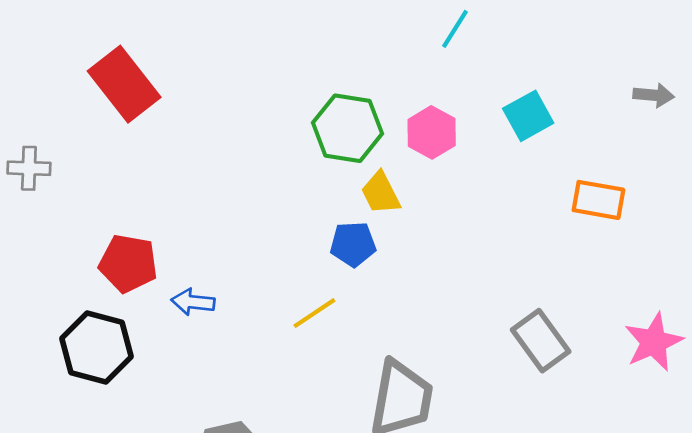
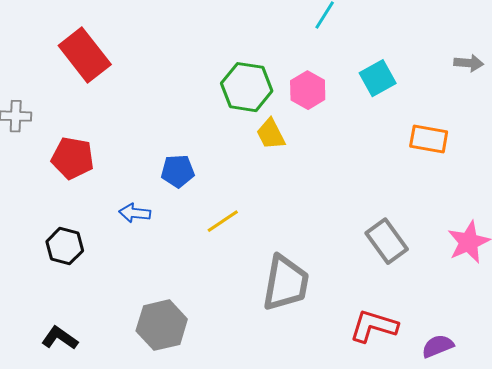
blue pentagon: (353, 244) -> (178, 171), moved
red pentagon: (128, 263) -> (73, 158), moved
black hexagon: (97, 348) -> (65, 246), size x0.7

